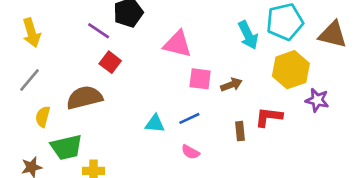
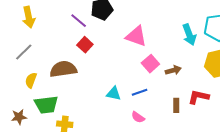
pink square: (200, 79) -> (150, 64), turned 36

